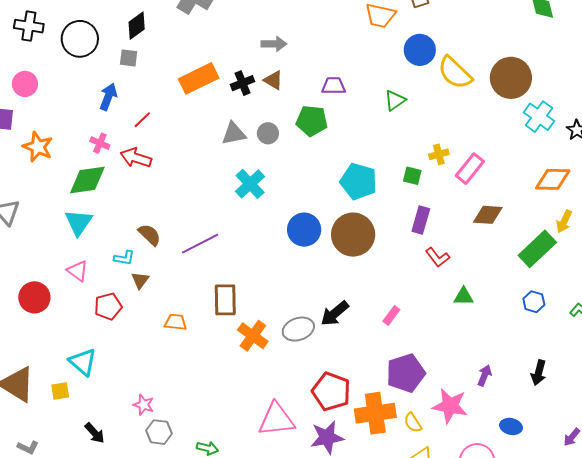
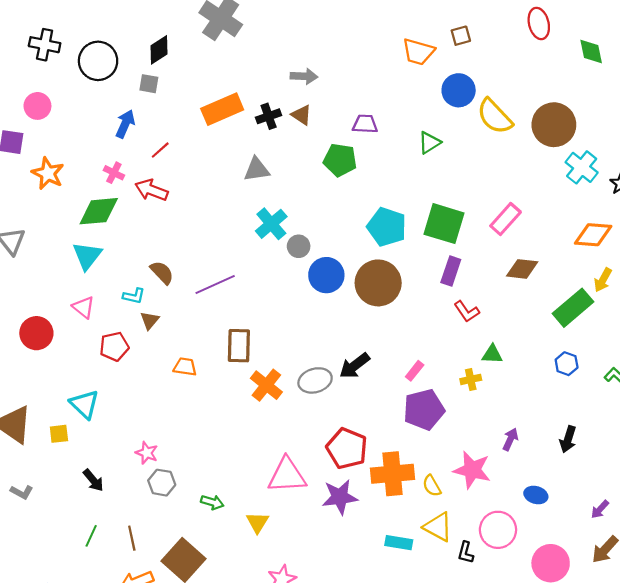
gray circle: (268, 133) -> (299, 246), moved
yellow cross: (439, 154) -> (471, 379), moved
green square: (412, 176) -> (444, 224), size x2.0
purple pentagon: (406, 373) -> (424, 410), moved

